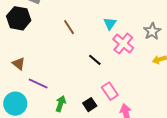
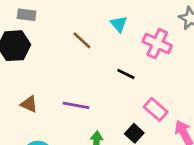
cyan triangle: (110, 24) -> (119, 24), moved
purple line: (38, 83) -> (76, 105), moved

